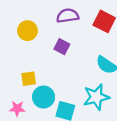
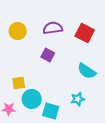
yellow circle: (27, 31) -> (18, 31), moved
cyan star: (96, 97) -> (78, 99), size x0.6

